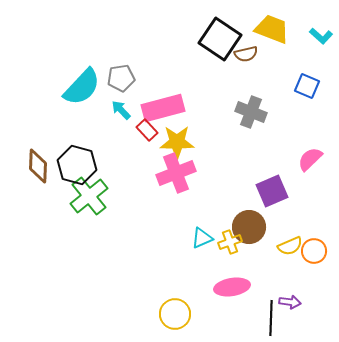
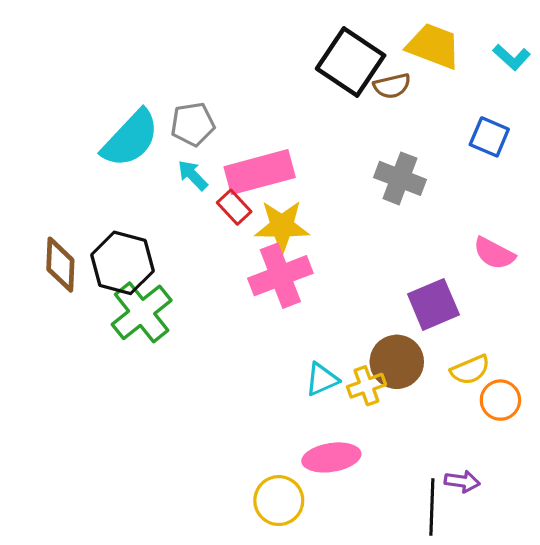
pink semicircle: (310, 159) -> (494, 253), turned -108
yellow semicircle: (290, 246) -> (470, 370), moved
pink ellipse: (232, 287) -> (331, 457), moved

